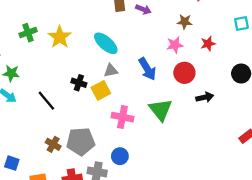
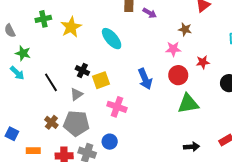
red star: (208, 44) -> (203, 62), moved
blue arrow: (147, 69) -> (145, 79), moved
gray triangle: (111, 71) -> (76, 94), moved, turned -32
black arrow: (205, 97) -> (192, 147), moved
green triangle: (161, 110) -> (188, 104), moved, turned 50

